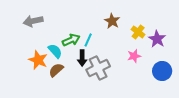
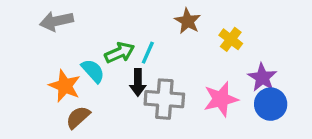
purple star: (157, 39) -> (262, 78), moved
pink star: (134, 56) -> (221, 99), moved, size x1.5
gray cross: (98, 68) -> (164, 99), turned 30
brown semicircle: (56, 70) -> (78, 117), moved

